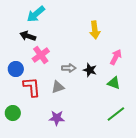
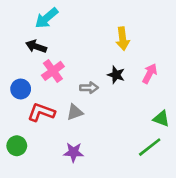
black star: (90, 70) -> (116, 75), moved
green triangle: (114, 83) -> (161, 119), moved
red L-shape: (32, 87) -> (41, 112), turned -65

